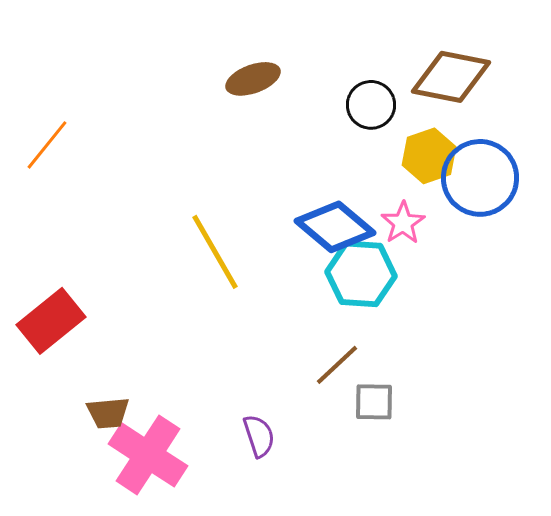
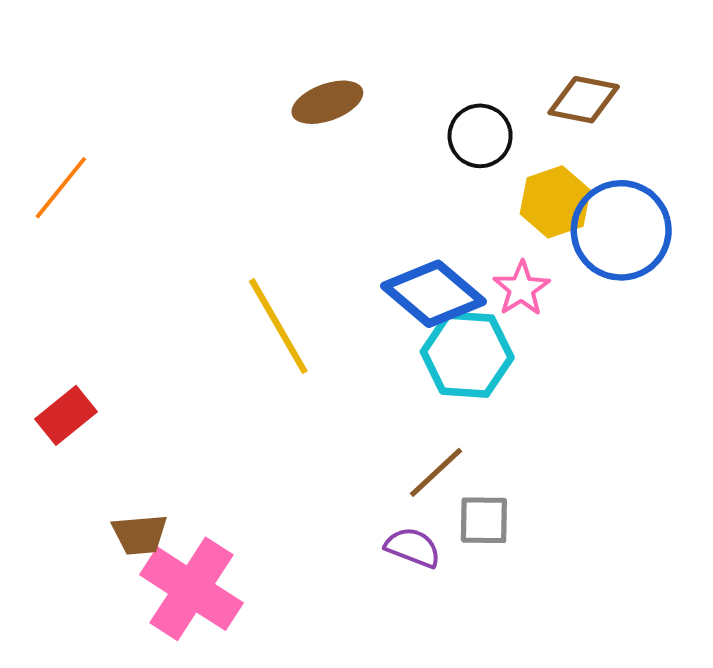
brown diamond: (451, 77) -> (584, 100), size x0.7
red rectangle: (51, 321) -> (66, 415), size x0.7
purple semicircle: (259, 436) -> (413, 547), moved, turned -51

